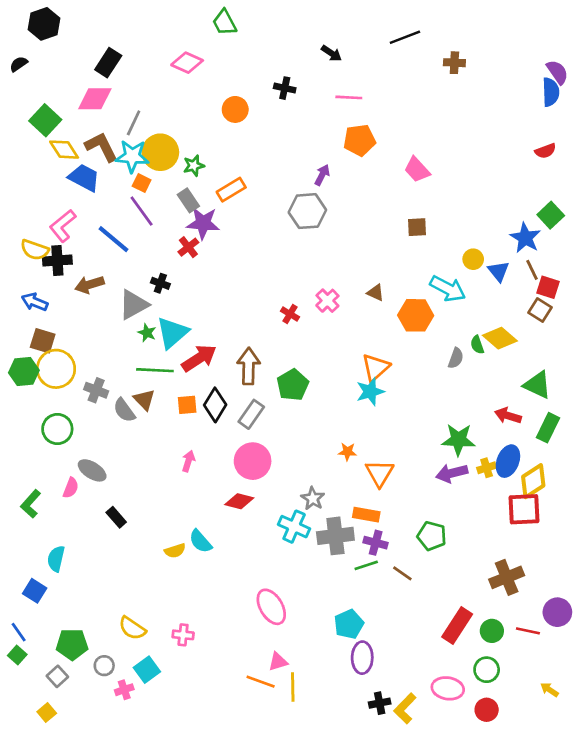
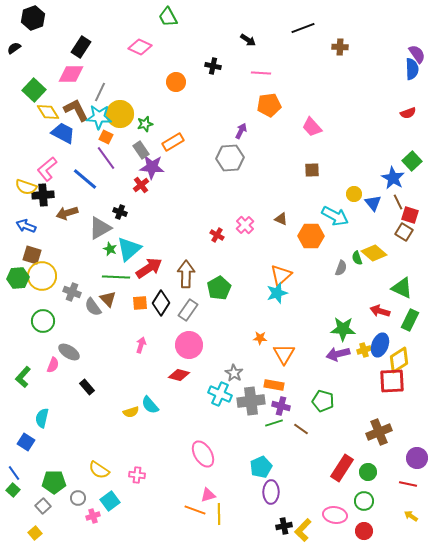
red line: (528, 631) -> (408, 484), moved

